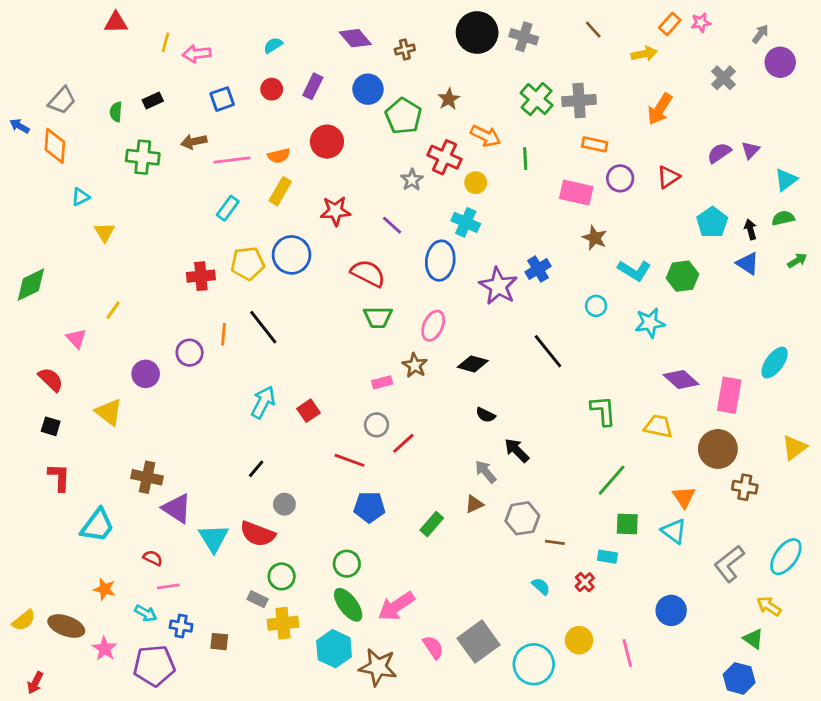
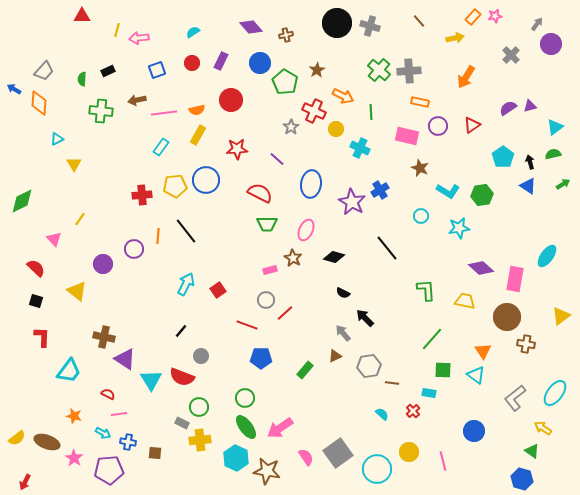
purple triangle: (750, 150) -> (530, 106), turned 32
cyan cross: (466, 222) -> (360, 148), moved

